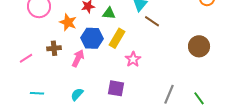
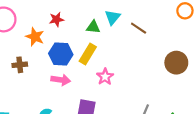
green triangle: (109, 13) -> (93, 27), moved
brown line: (152, 21) -> (139, 28), moved
pink arrow: (78, 58) -> (61, 80), moved, turned 72

